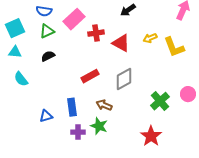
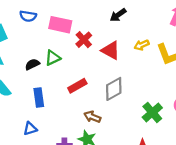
pink rectangle: (74, 19) -> (60, 25), turned 55
green triangle: (47, 31) -> (53, 58), moved
red cross: (96, 33) -> (84, 40), turned -35
blue rectangle: (72, 107) -> (39, 98), moved

